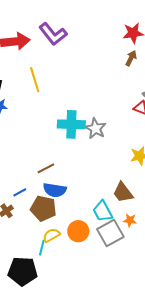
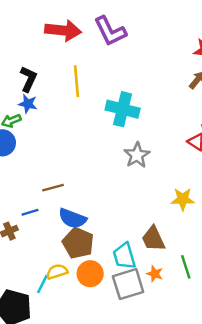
cyan cross: (71, 124) -> (123, 109), moved
brown line: (46, 168) -> (53, 188), moved
brown pentagon: (43, 208) -> (78, 243), moved

